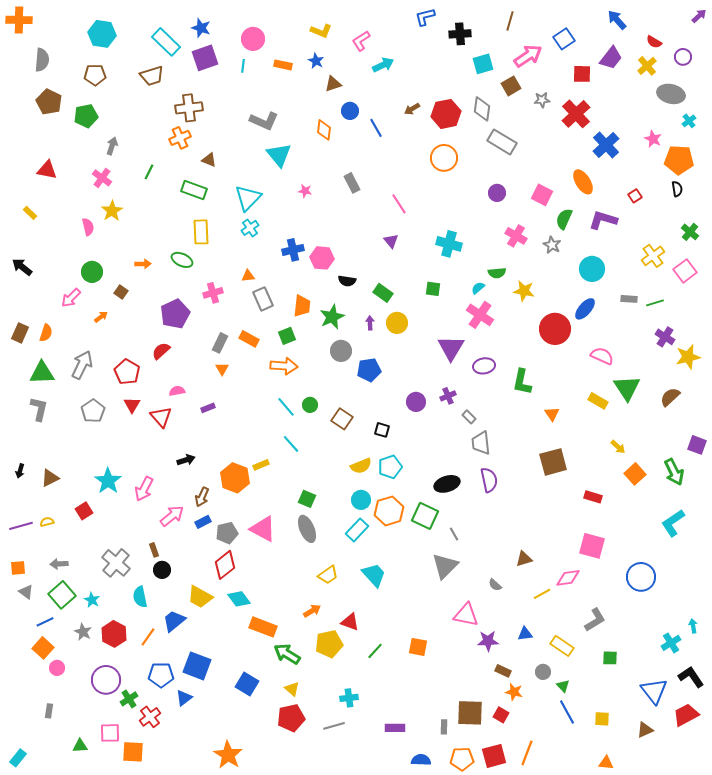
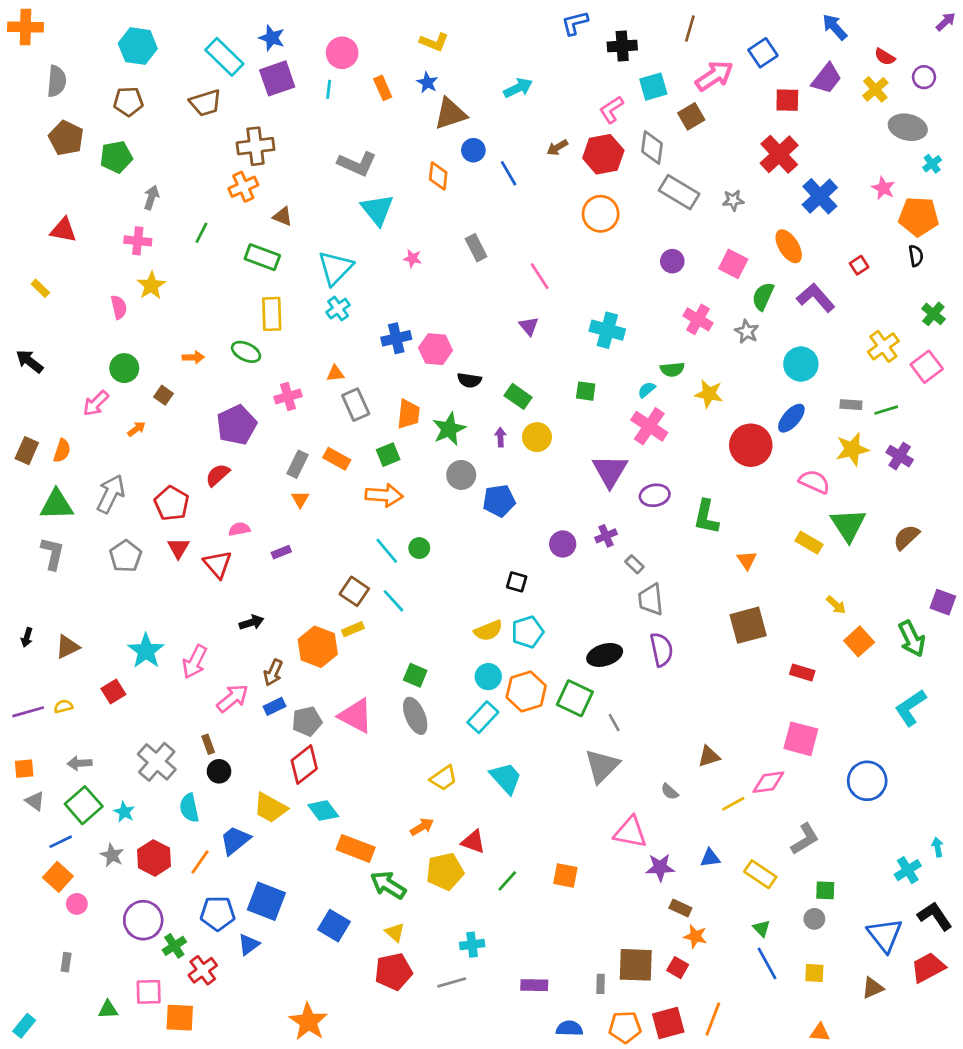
pink L-shape: (361, 41) -> (611, 110), moved
orange rectangle: (283, 65) -> (383, 88), turned 54
brown triangle: (333, 84) -> (450, 114), size x1.5
gray star: (542, 100) -> (733, 200), moved
pink cross: (102, 178) -> (138, 241), turned -30
purple L-shape: (603, 220) -> (816, 298), turned 32
yellow star: (688, 357) -> (852, 449), moved
brown square: (342, 419) -> (354, 591), moved
gray circle: (543, 672) -> (814, 919), moved

